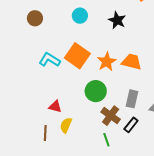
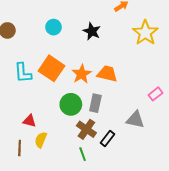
cyan L-shape: (50, 60) -> (23, 73), turned -125
gray rectangle: (132, 99) -> (95, 103), moved

